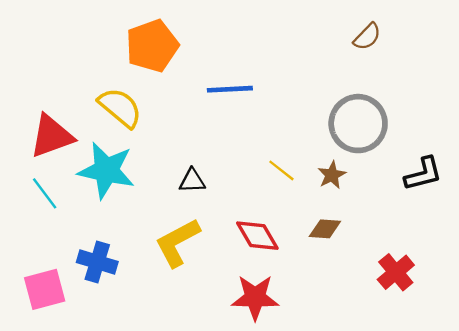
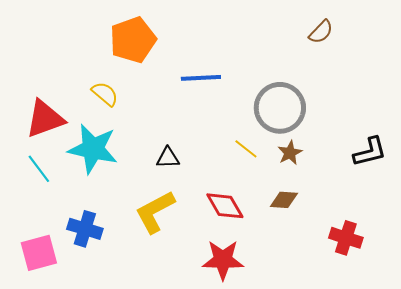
yellow semicircle: (120, 108) -> (105, 94), size x0.7
gray circle: (358, 124) -> (280, 108), moved
red cross: (396, 272) -> (346, 238), turned -32

